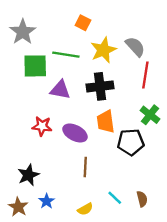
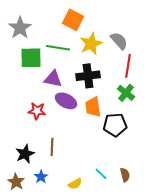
orange square: (83, 23) -> (73, 20), size x1.5
green cross: (150, 115) -> (126, 93), moved
purple ellipse: (75, 133) -> (66, 101), moved
brown line: (85, 167) -> (52, 147), moved

